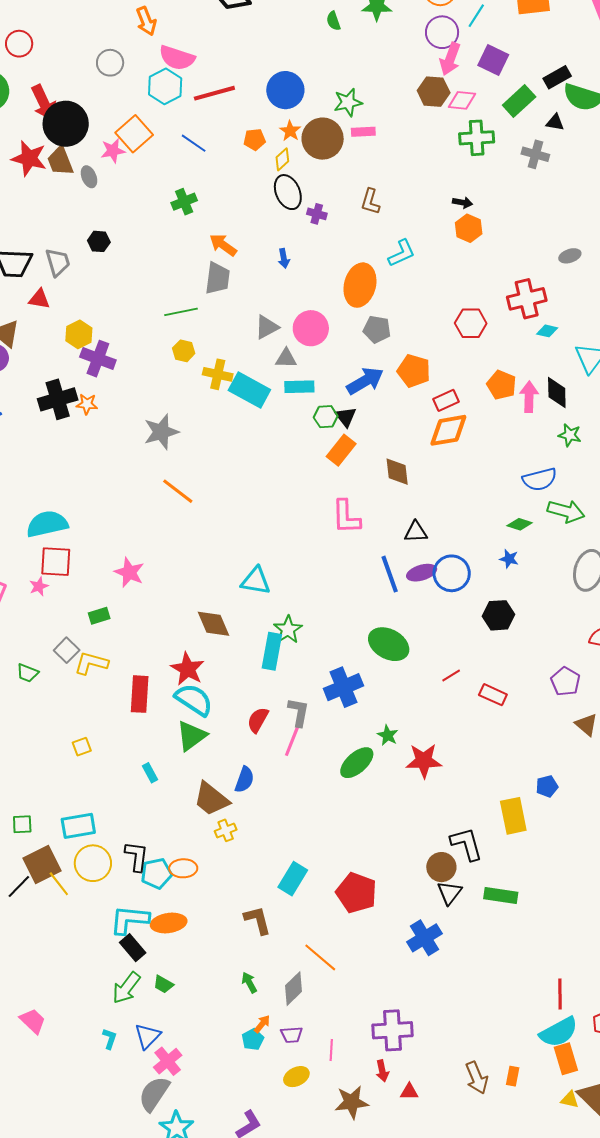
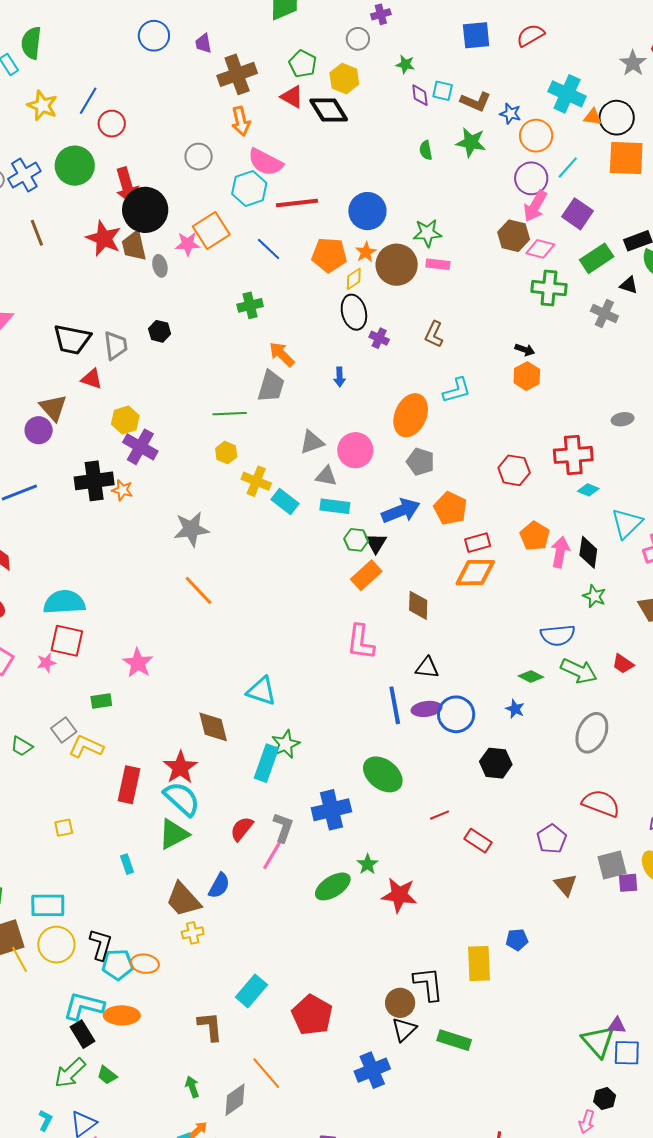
orange pentagon: (255, 140) -> (329, 255), size x1.6
cyan rectangle: (249, 390) -> (285, 502), size x0.7

